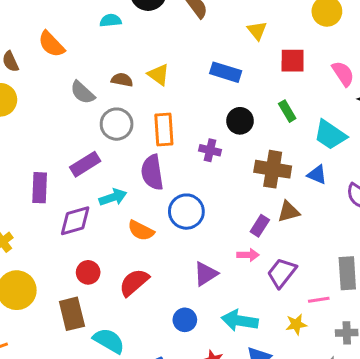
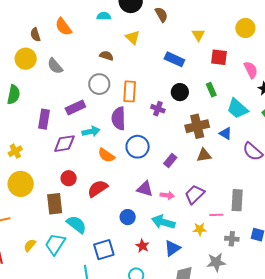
yellow triangle: (159, 75) -> (133, 37), moved
gray semicircle: (83, 93) -> (55, 66), moved
brown cross: (273, 169) -> (197, 126), turned -30
purple rectangle: (260, 226) -> (170, 160), moved
pink arrow: (248, 255) -> (167, 195), moved
purple triangle: (206, 274) -> (145, 189), turned 42

